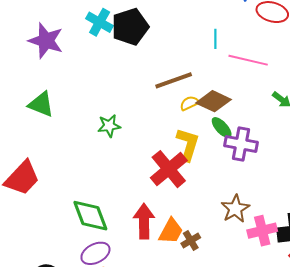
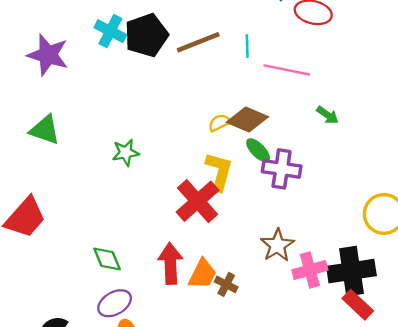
brown line: (174, 80) -> (198, 42), moved
green diamond: (90, 216) -> (107, 259), size x0.7
brown cross: (191, 240) -> (226, 284), turned -30

